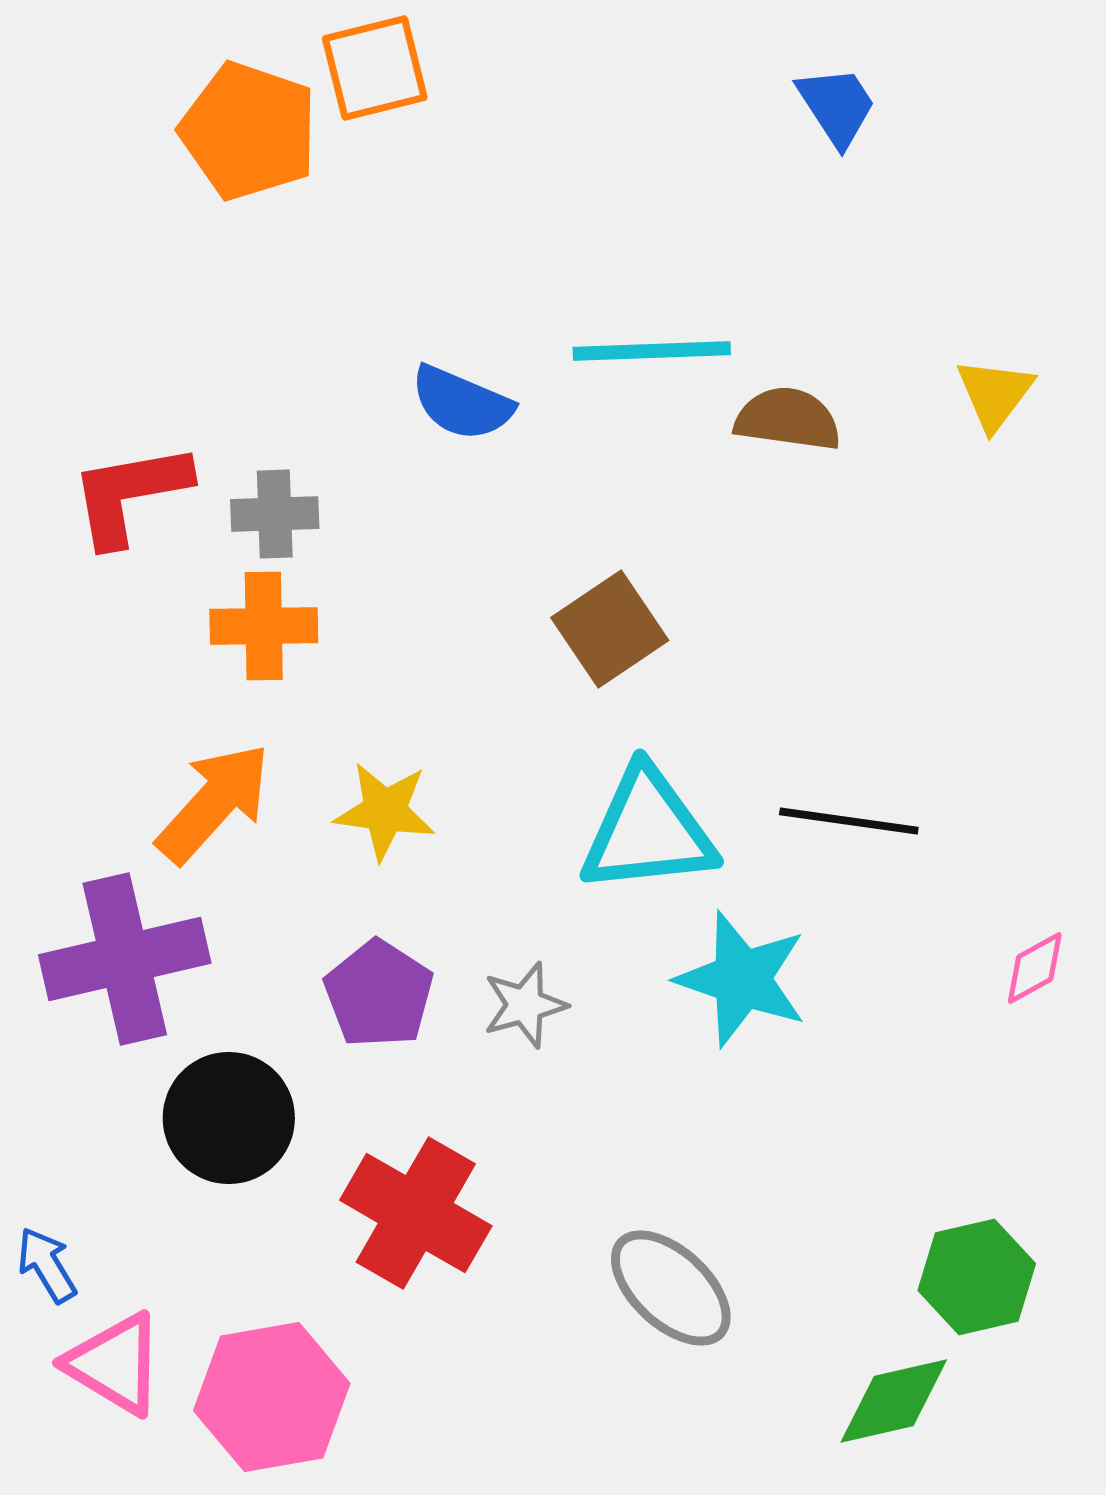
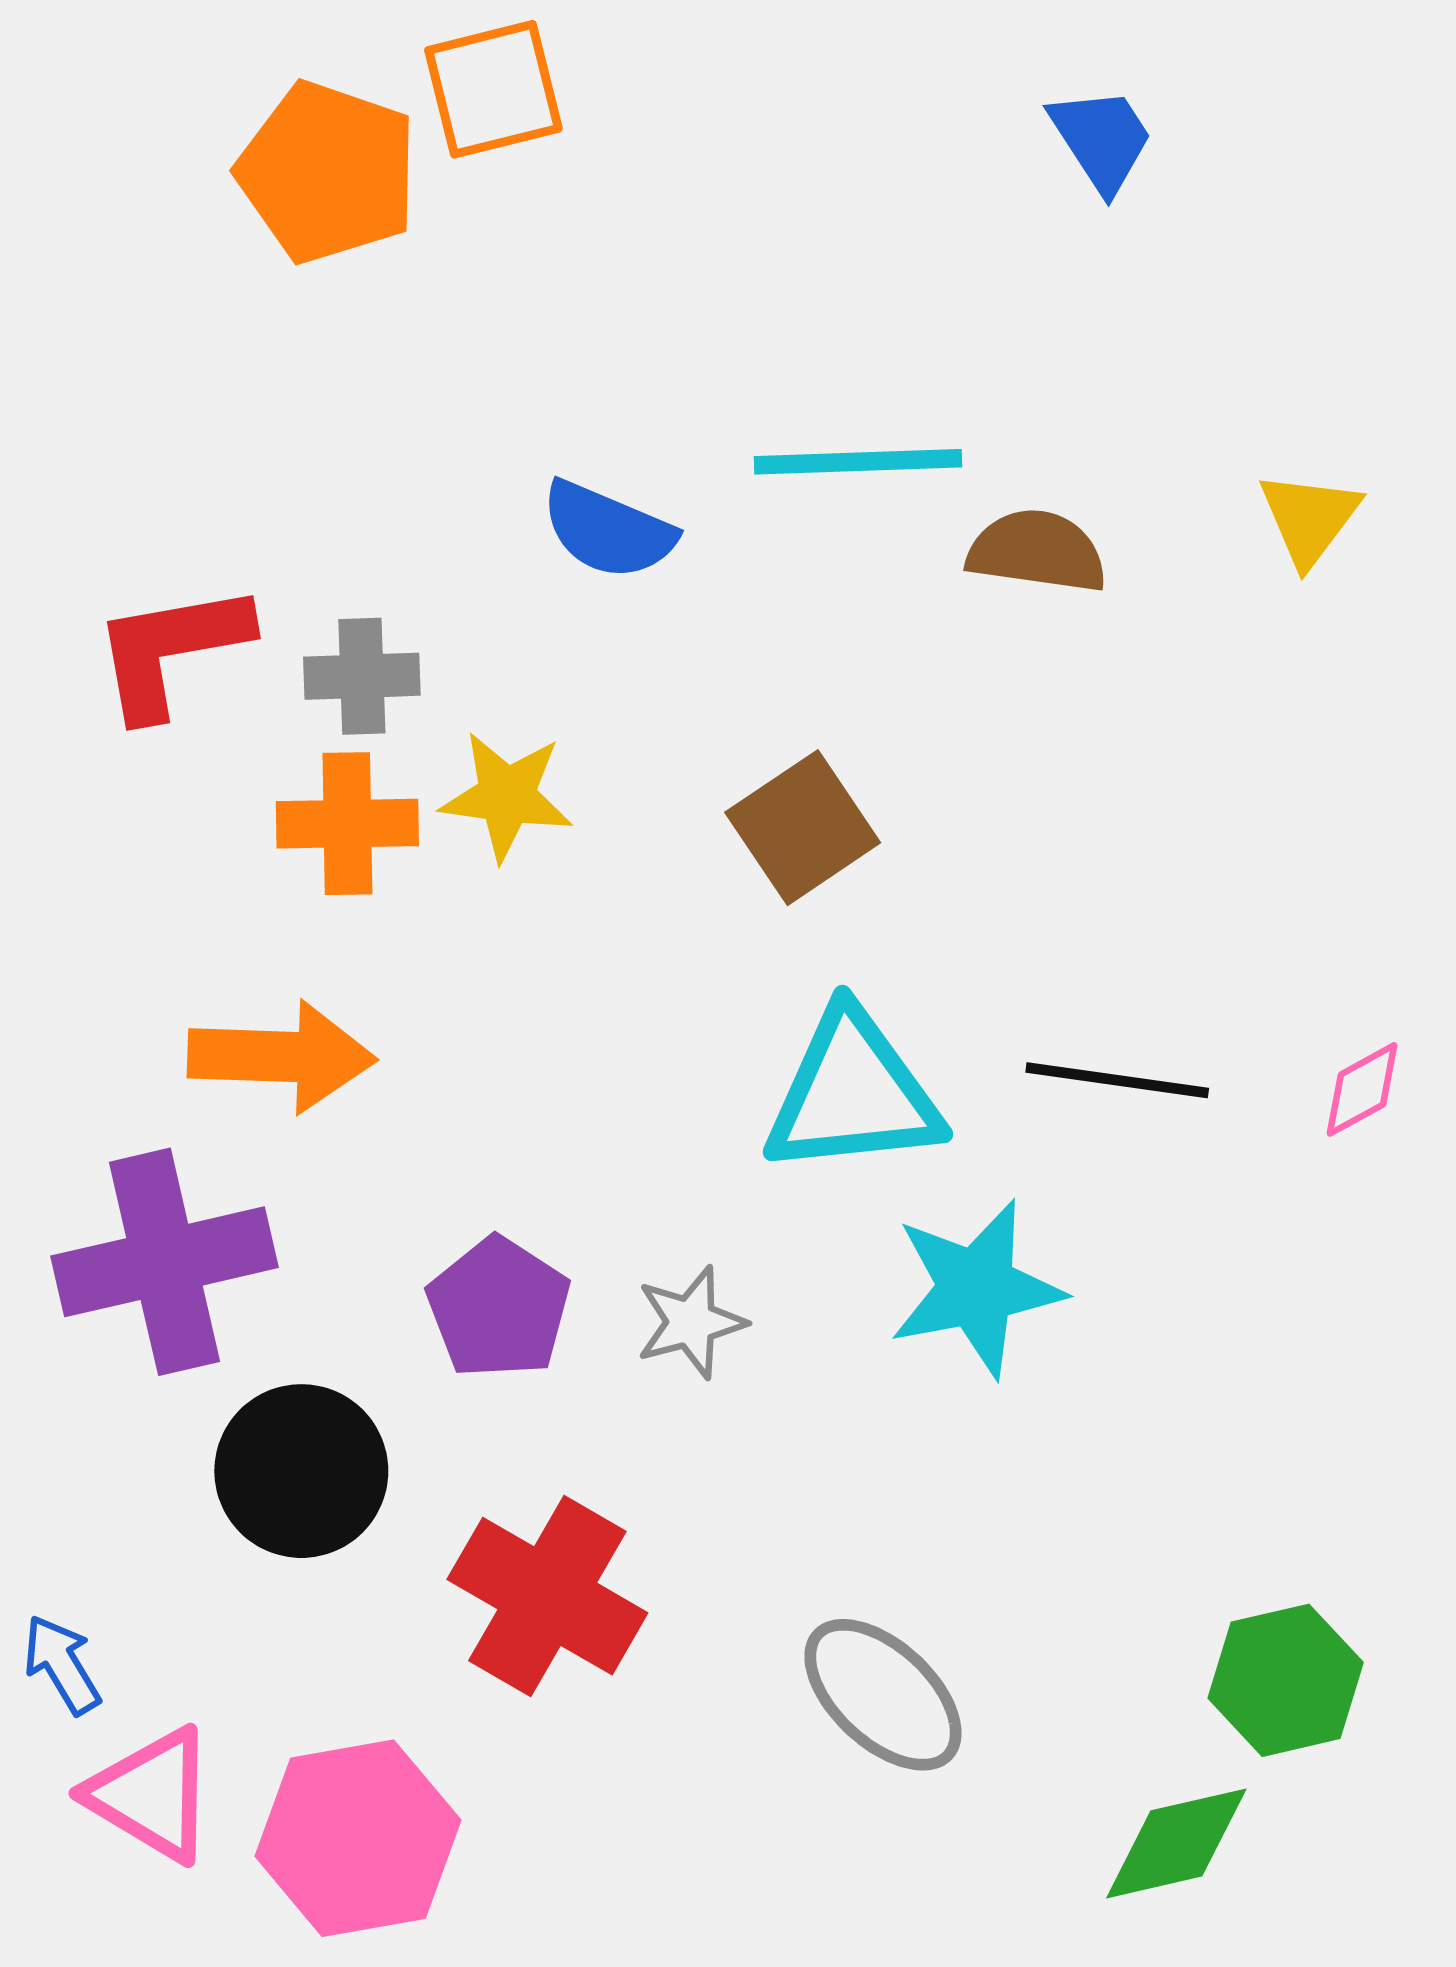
orange arrow: (214, 803) -> (282, 1057), turned 50
yellow star: (385, 811) -> (507, 796), moved
pink diamond: (1035, 968) -> (1362, 1089), moved
cyan star: (742, 979) -> (976, 1288), turned -30

